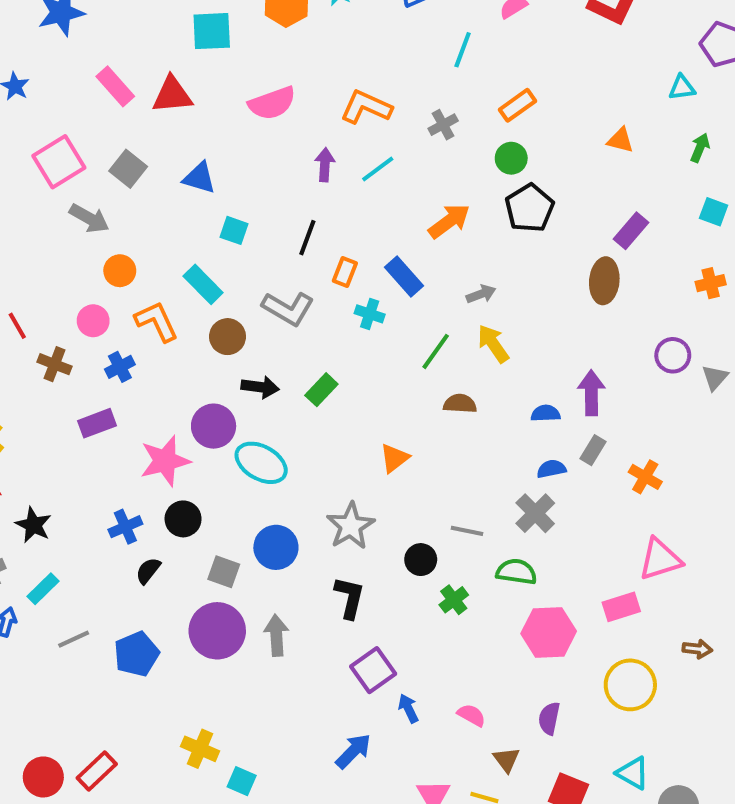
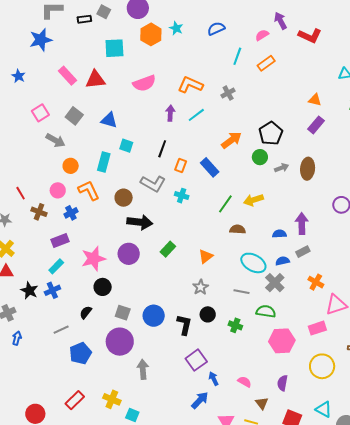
orange rectangle: (518, 105) -> (266, 63), moved
green circle: (511, 158) -> (260, 157), moved
pink square: (59, 162) -> (40, 113), size x0.7
purple rectangle: (631, 231) -> (316, 125), moved
cyan rectangle: (203, 284) -> (104, 162), moved, turned 60
gray arrow: (481, 294) -> (282, 168), moved
cyan cross: (370, 314) -> (182, 196), moved
yellow arrow: (493, 344) -> (254, 200), turned -72
black arrow: (260, 387) -> (140, 222), size x1.4
green rectangle: (321, 390) -> (168, 249), moved
purple circle: (214, 426) -> (129, 254), moved
gray rectangle: (593, 450) -> (303, 252), turned 32
cyan ellipse: (261, 463) -> (253, 263), moved
orange cross: (645, 477) -> (316, 282), moved
gray star: (351, 526) -> (201, 287), moved, size x0.7
blue cross: (125, 527) -> (52, 290), moved
blue circle: (276, 547) -> (154, 316), moved
black circle: (421, 560) -> (208, 314), moved
cyan rectangle: (43, 589) -> (56, 266), moved
green cross: (454, 600) -> (235, 325), turned -32
gray arrow: (276, 635) -> (143, 369), moved
gray line: (74, 639) -> (61, 330), moved
blue arrow: (353, 751) -> (200, 400), moved
red rectangle: (97, 771) -> (75, 400), moved

